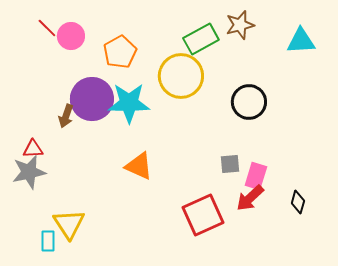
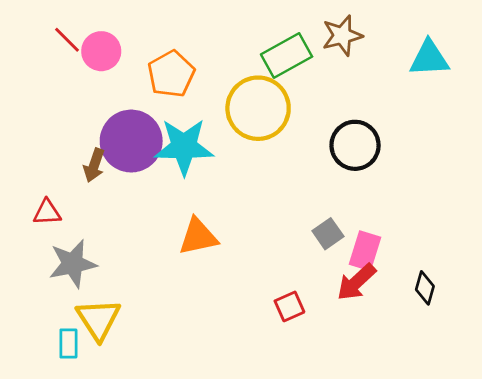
gray square: (230, 164) -> (328, 234), turned -30
orange triangle: (139, 166) -> (198, 237), turned -36
gray star: (29, 172) -> (73, 264), moved
red square: (203, 215) -> (289, 306), size x0.5

